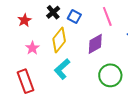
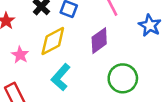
yellow diamond: (59, 40) -> (53, 41), turned 30

